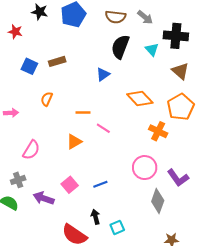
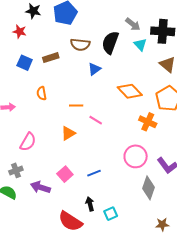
brown semicircle: (115, 17) -> (80, 45), moved
gray arrow: (145, 17) -> (133, 24), moved
red star: (15, 32) -> (20, 32), moved
orange semicircle: (47, 99) -> (42, 93), turned -32

